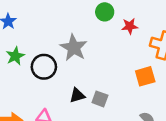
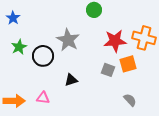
red star: (130, 26) -> (115, 41), moved, size x1.6
gray square: (100, 99) -> (108, 70), moved

